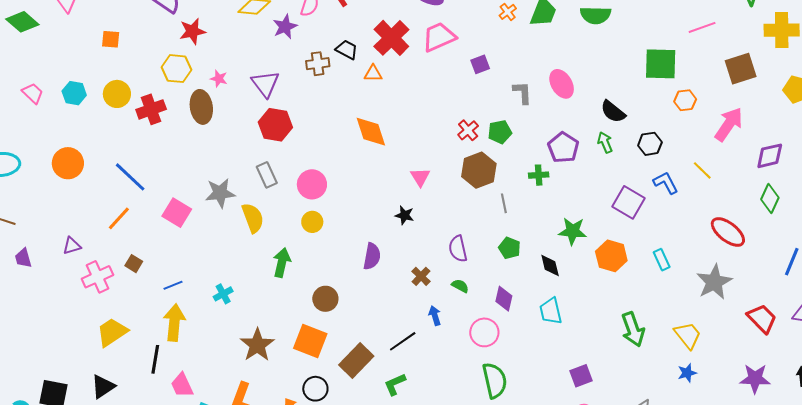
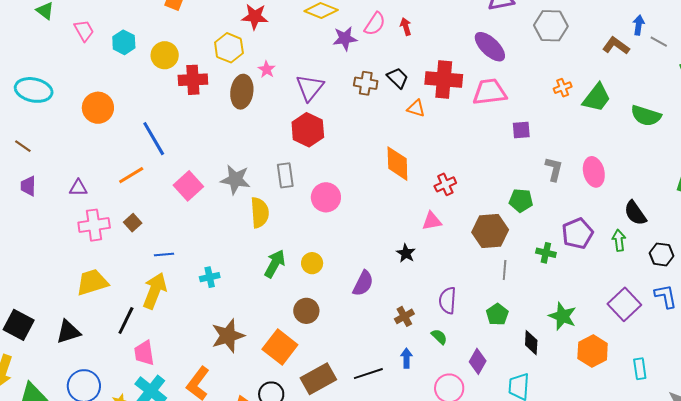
red cross: (391, 38) -> (444, 79), turned 33
red cross: (468, 130) -> (445, 184), moved
pink triangle: (420, 177) -> (432, 221), turned 35
yellow circle: (312, 222) -> (312, 263), moved

